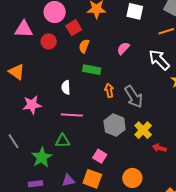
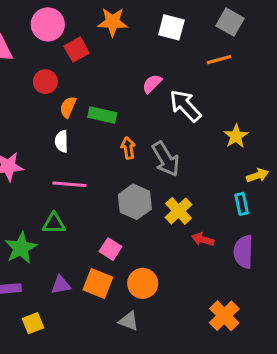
red circle: (49, 41) -> (45, 82), moved
orange semicircle: (84, 46) -> (68, 107), moved
white arrow: (159, 60) -> (185, 106), moved
orange circle: (132, 178) -> (143, 283), moved

